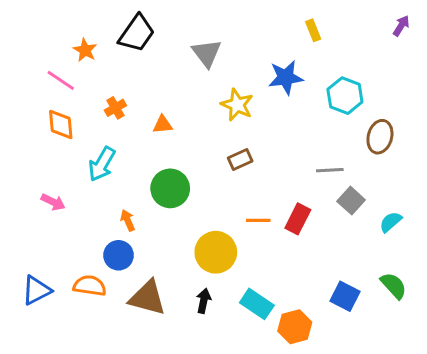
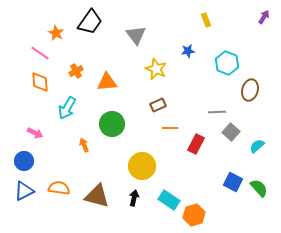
blue star: (286, 77) -> (188, 51), size x0.6
orange triangle: (163, 125) -> (107, 82), size x1.5
orange line: (258, 220) -> (170, 128), moved
blue circle: (119, 255) -> (24, 161), moved
blue square: (345, 296) -> (233, 182), moved

